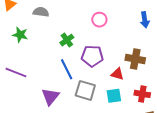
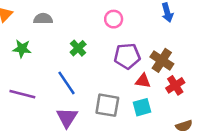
purple pentagon: (92, 56) -> (127, 56), moved
brown cross: (135, 59) -> (162, 60), turned 30
blue line: (67, 69) -> (66, 83), moved
red cross: (142, 94) -> (175, 85), moved, turned -35

